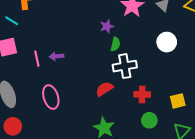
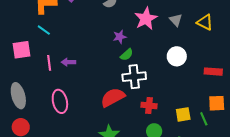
cyan line: (12, 21) -> (44, 30), moved
green semicircle: (115, 44) -> (127, 55), turned 32
red semicircle: (104, 89) -> (113, 97), size x1.4

